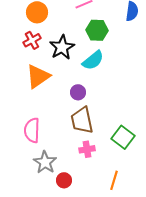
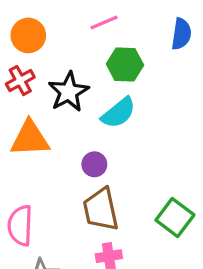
orange triangle: (38, 76) -> (30, 139), turned 32
green square: (123, 137) -> (175, 217), moved

